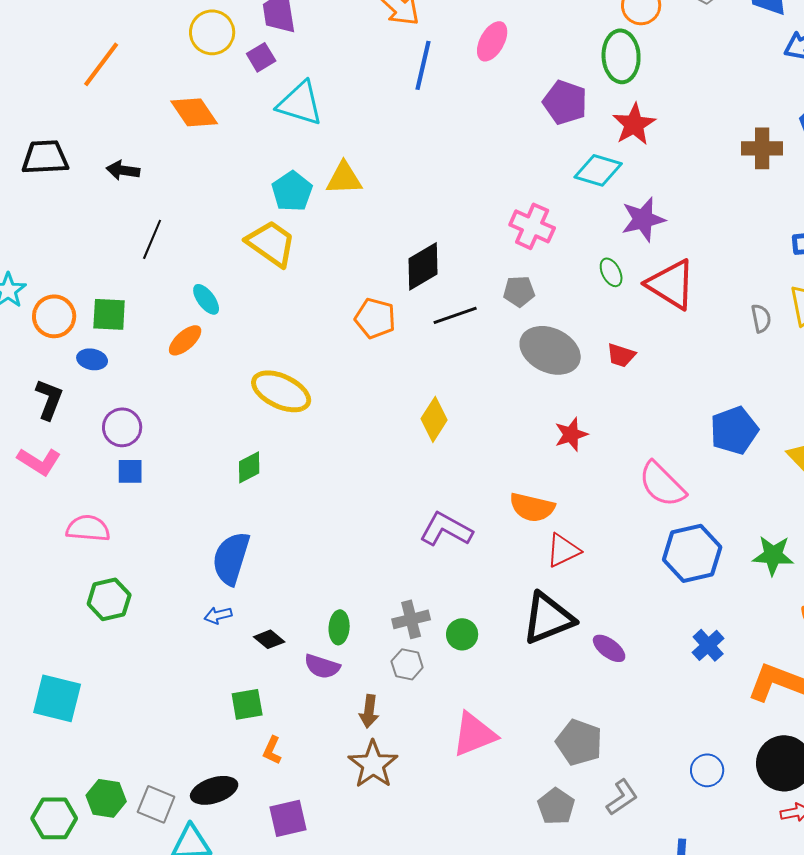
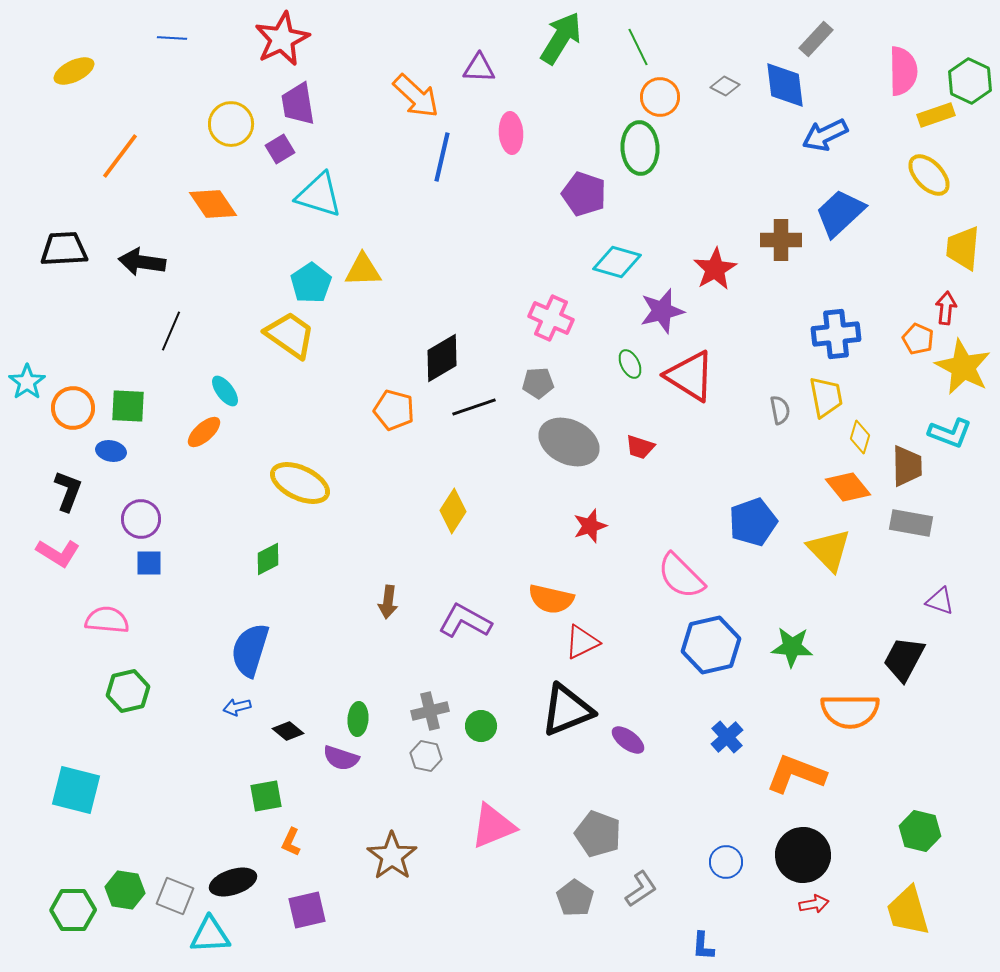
pink ellipse: (492, 41) -> (511, 133), turned -33
red star: (634, 124) -> (715, 269), moved
black arrow: (123, 170) -> (142, 262), size x1.4
brown arrow: (369, 711) -> (388, 602), moved

